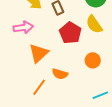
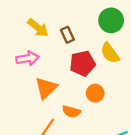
red pentagon: (70, 33) -> (82, 63), turned 30
orange circle: (93, 60) -> (95, 93), moved

